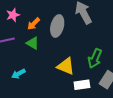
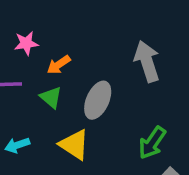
gray ellipse: (57, 26) -> (98, 100), moved
yellow triangle: (66, 66) -> (74, 145), moved

